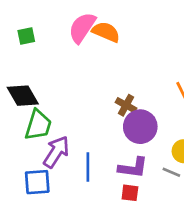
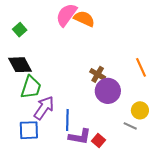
green square: (26, 36) -> (20, 30), moved, turned -32
purple L-shape: (133, 168) -> (80, 137), moved
red square: (130, 193) -> (98, 140), turned 32

